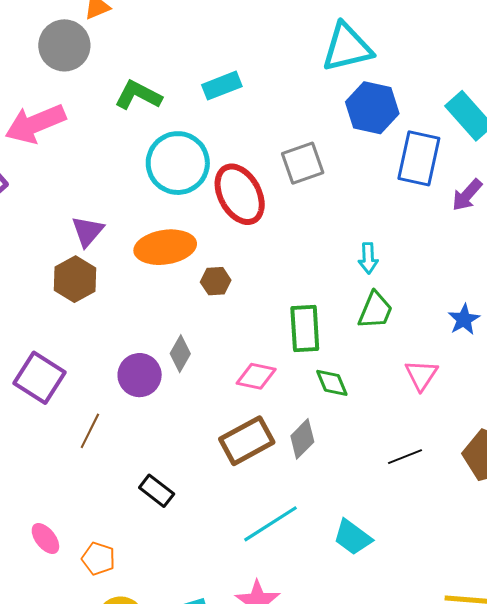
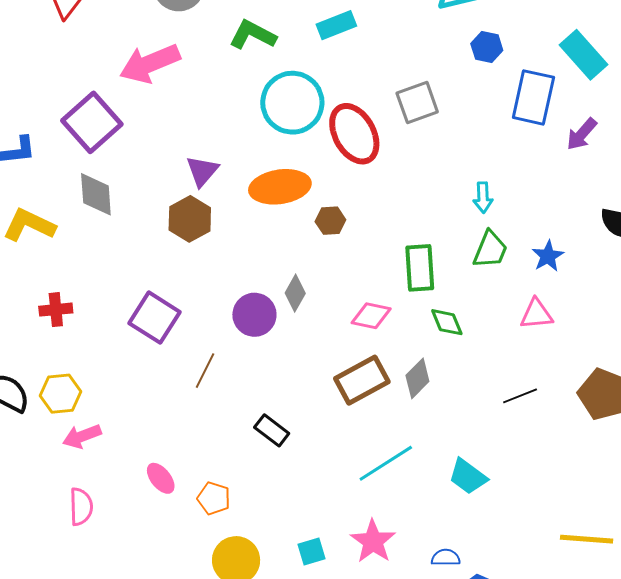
blue hexagon: (372, 108) -> (487, 47), size x0.6
blue star: (464, 319) -> (548, 256), moved
pink triangle: (421, 375) -> (536, 314), turned 51

